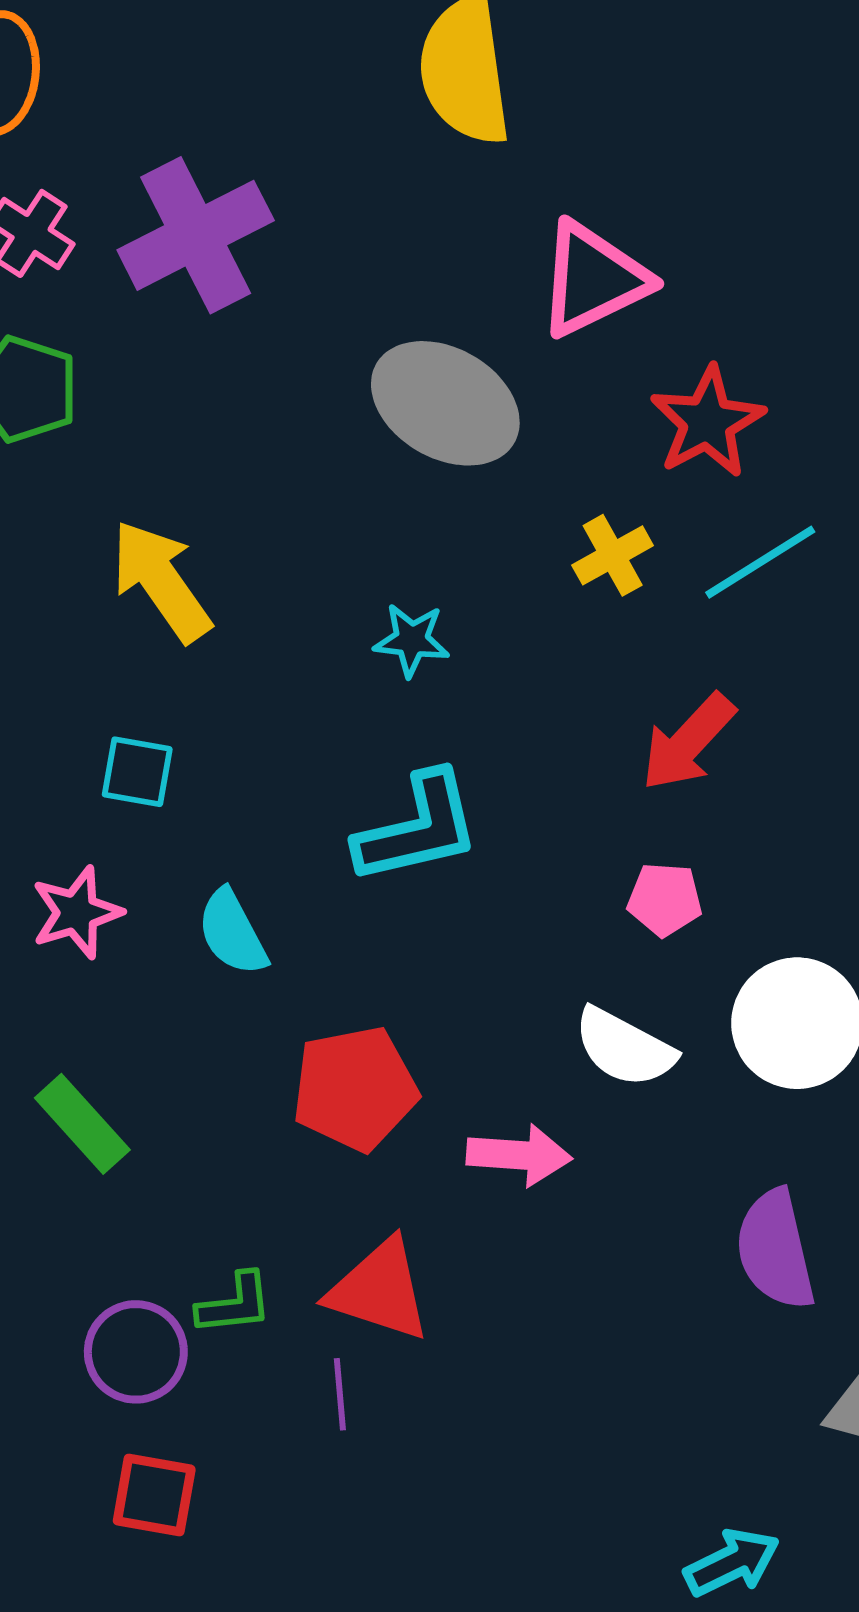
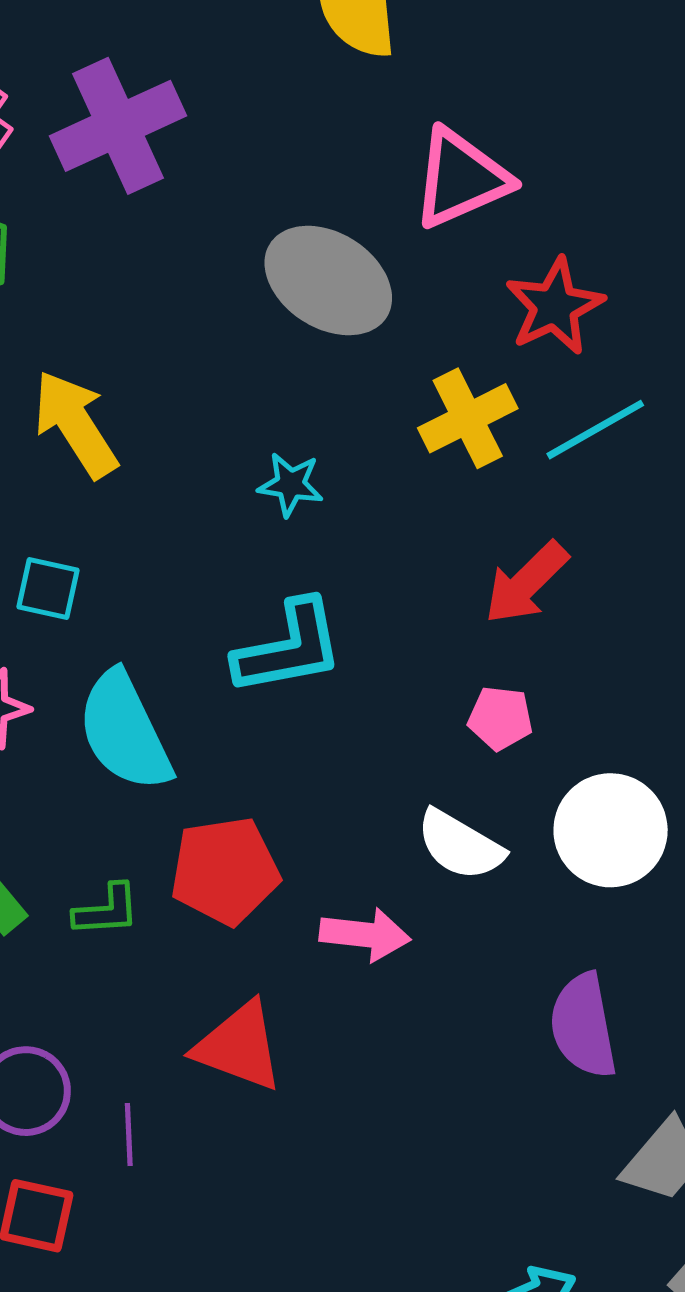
yellow cross: (613, 555) -> (468, 418), size x1.4
cyan semicircle: (232, 932) -> (125, 731), size x1.6
green L-shape: (235, 1304) -> (107, 910), moved
purple line: (340, 1394) -> (129, 1134), moved

